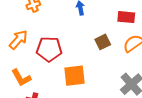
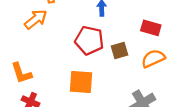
orange arrow: (18, 40) -> (36, 19), moved
red pentagon: (49, 49) -> (89, 40), moved

